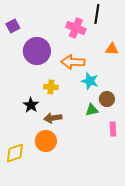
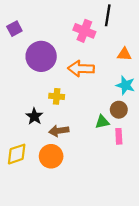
cyan star: (90, 81) -> (125, 85), moved
pink rectangle: (113, 129) -> (119, 136), moved
yellow diamond: (15, 153) -> (17, 154), moved

